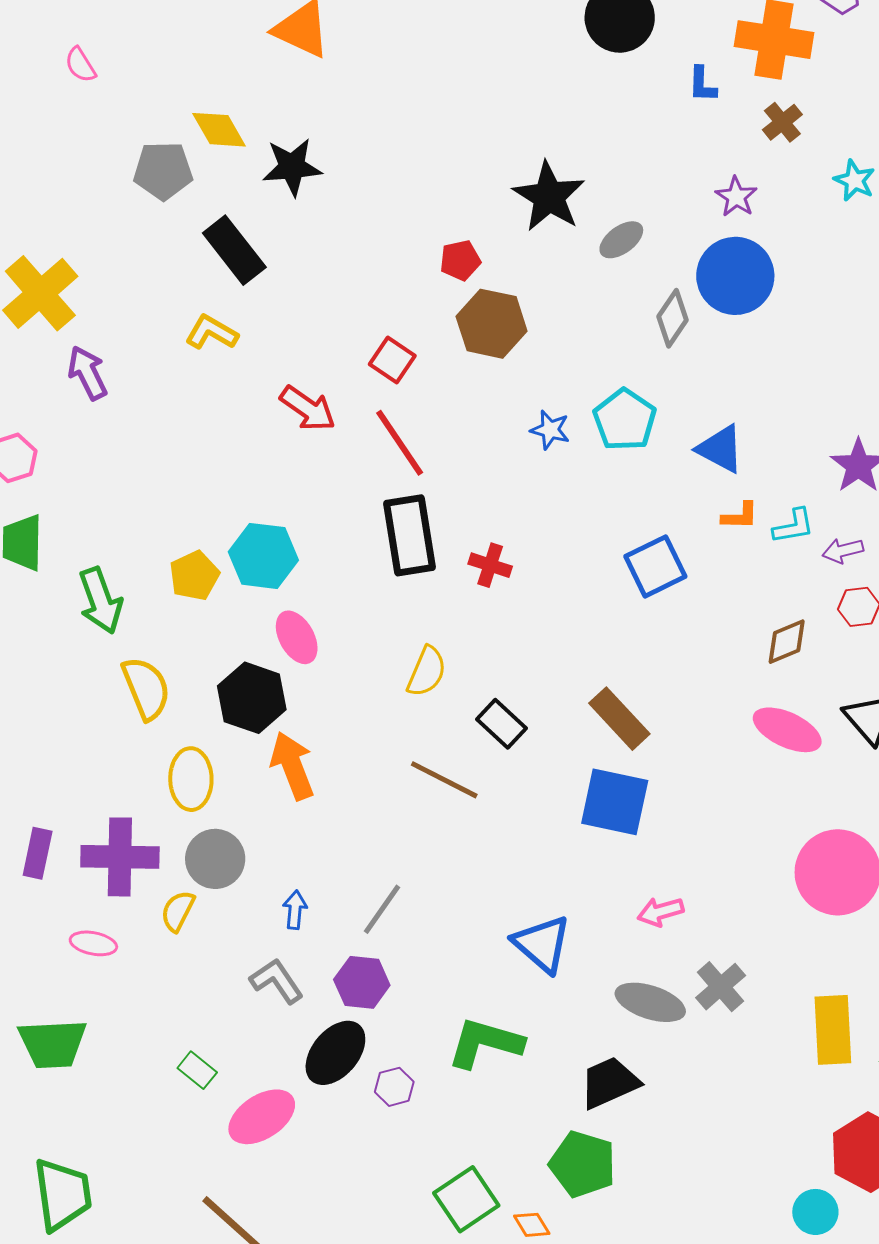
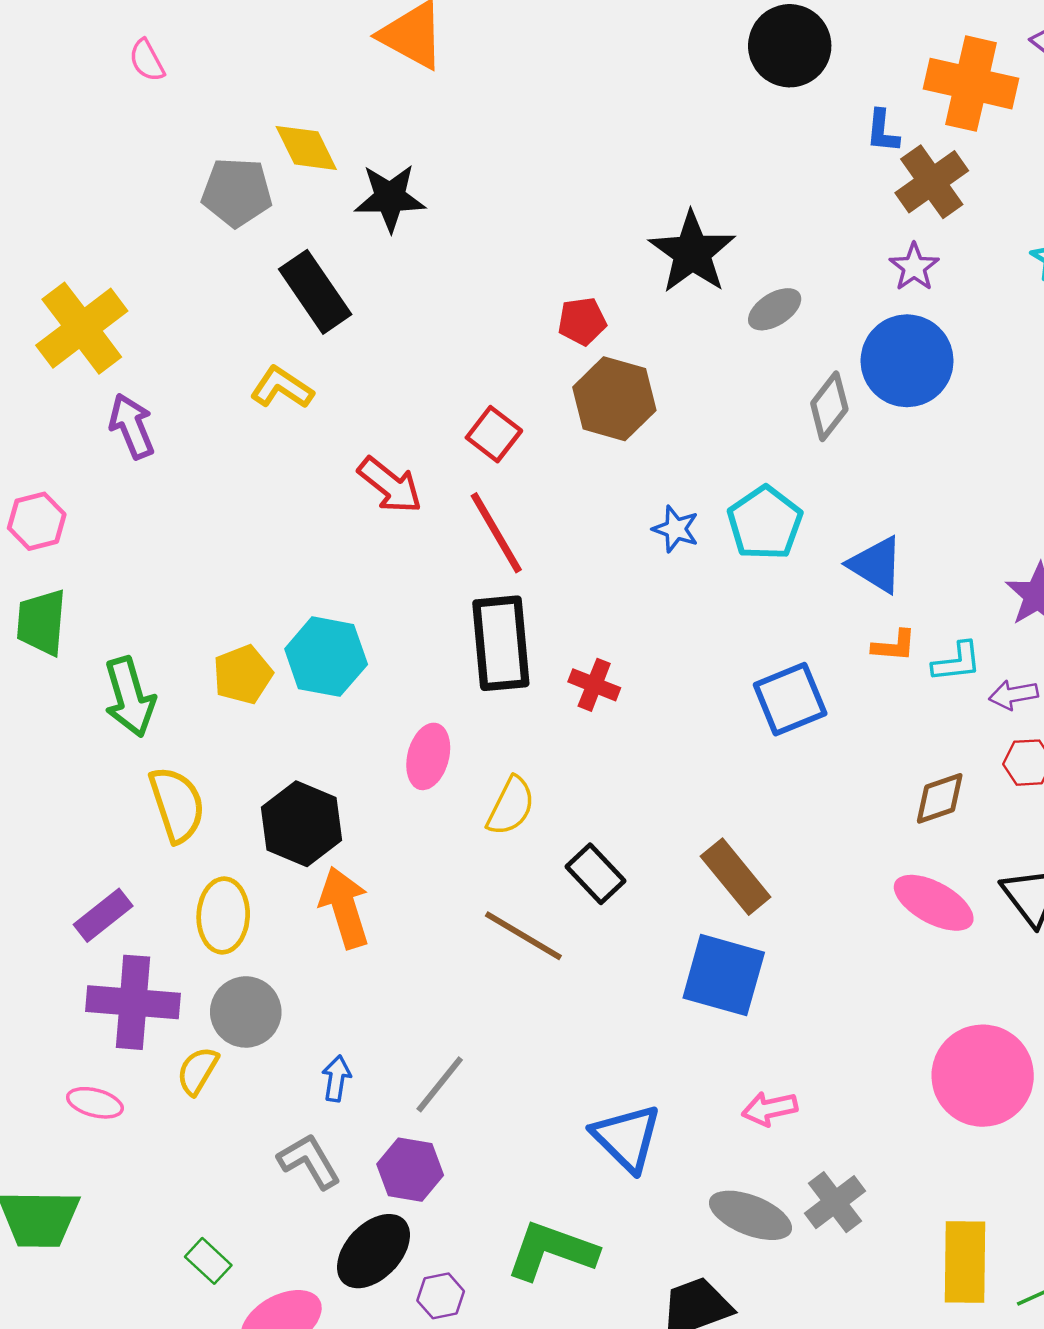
brown cross: (782, 122) -> (932, 182), moved, size x1.5
pink ellipse: (297, 637) -> (428, 756), moved, turned 40
purple rectangle: (38, 853) -> (103, 915), moved, turned 36

